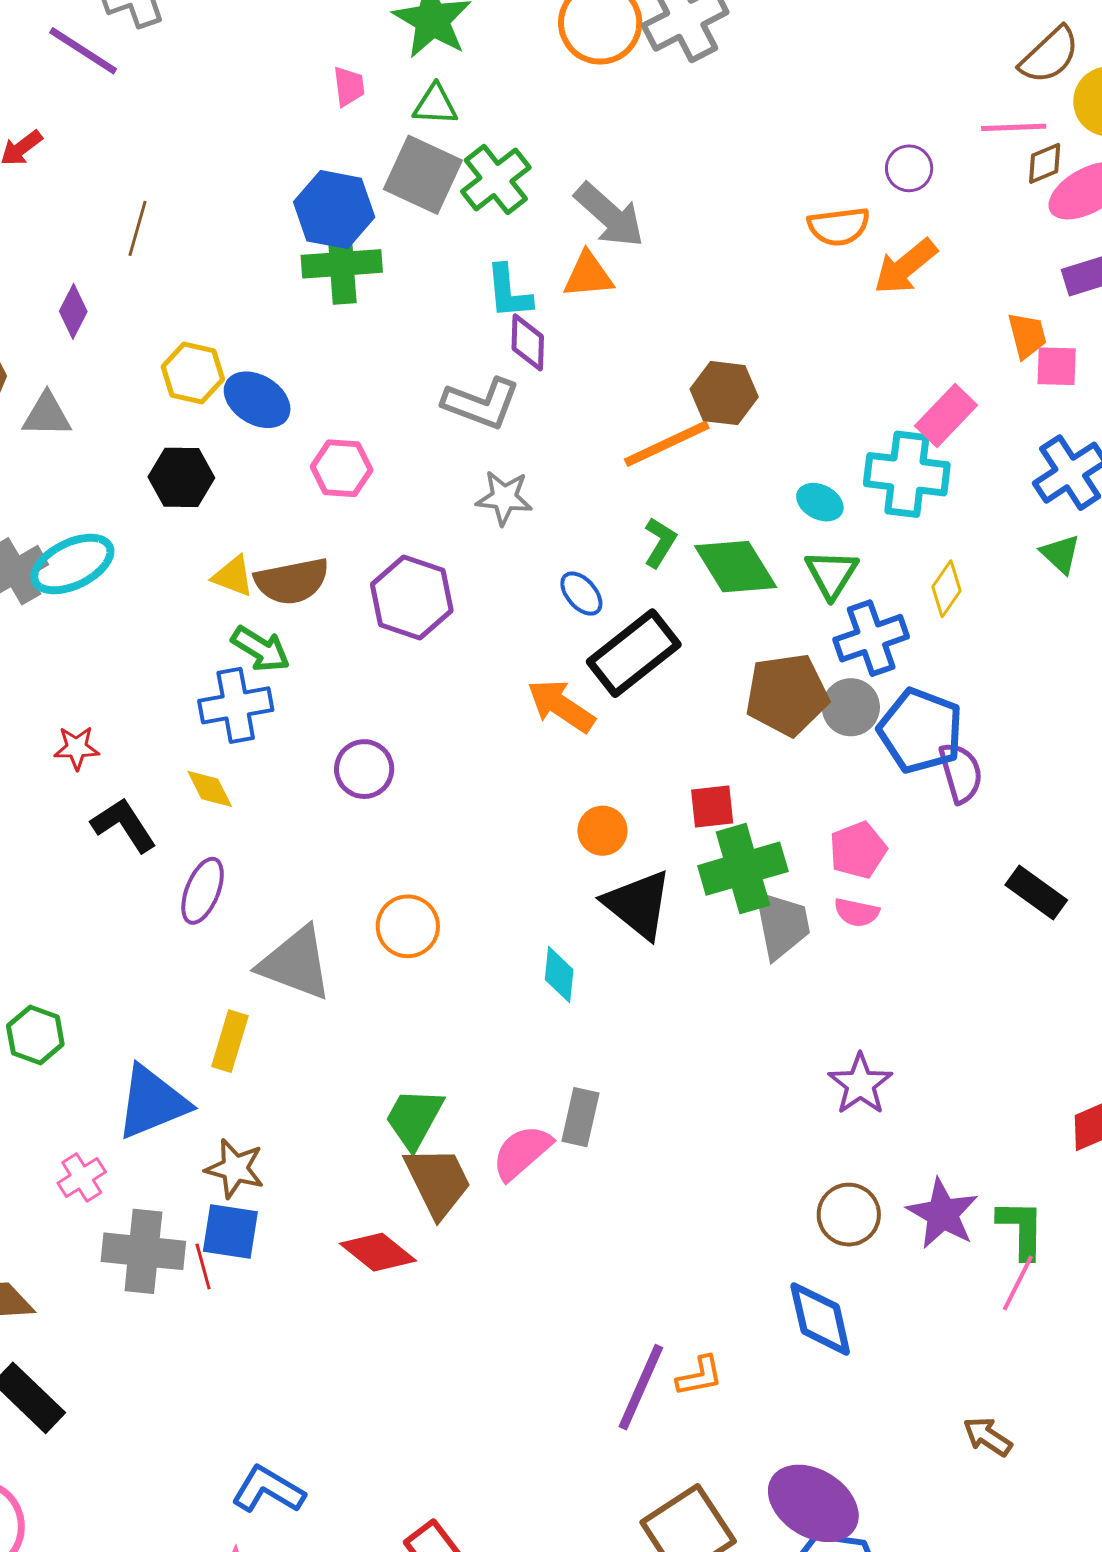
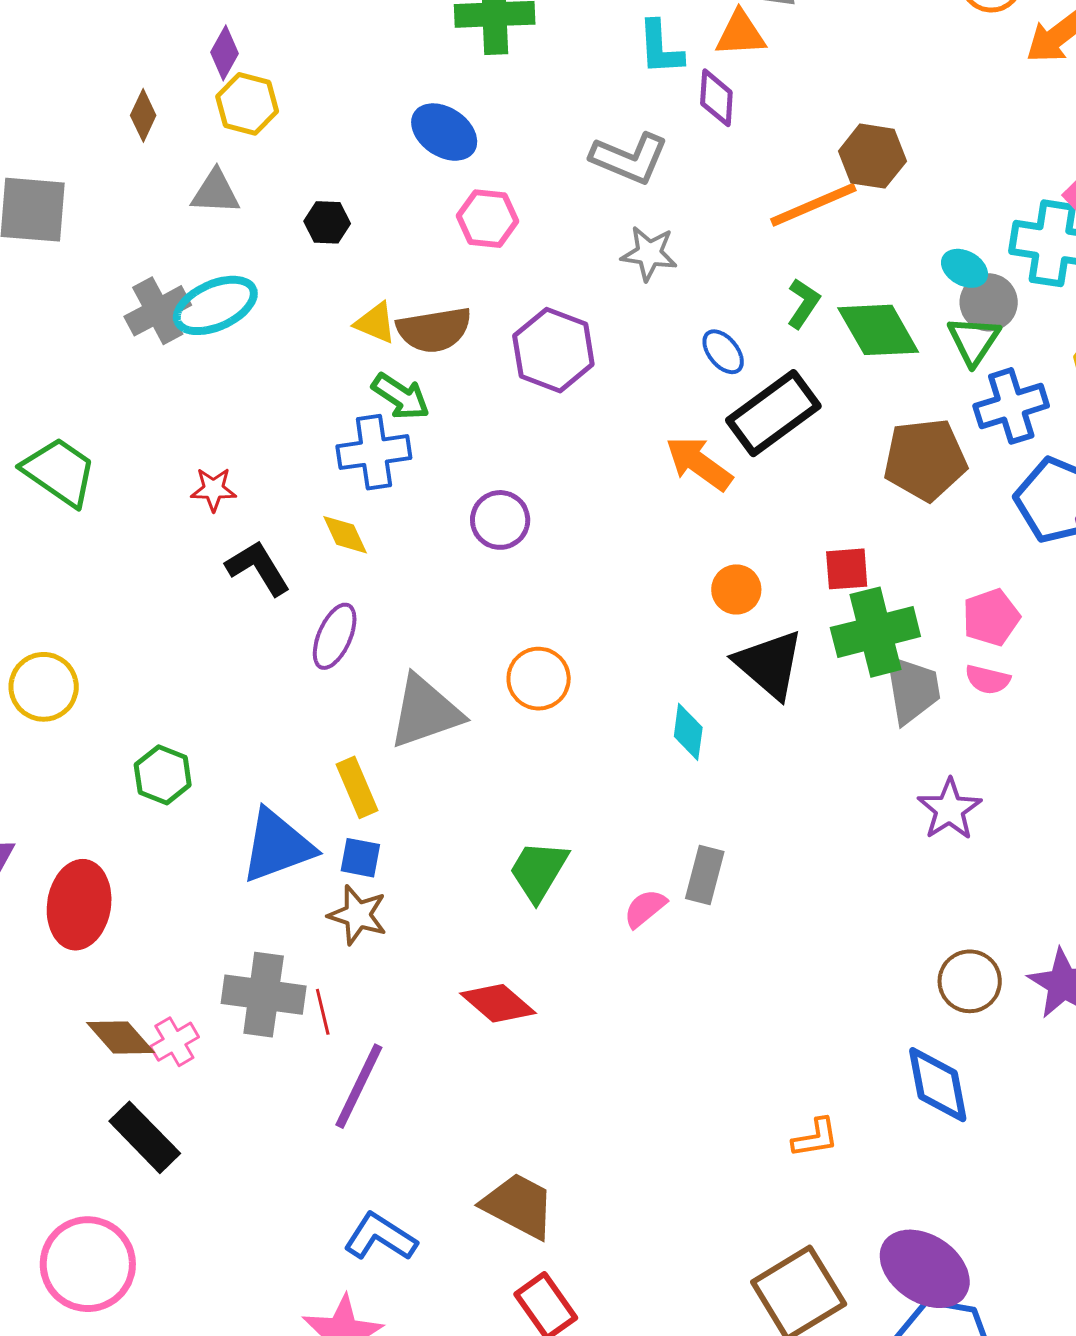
purple diamond: (528, 342) -> (716, 98), moved
yellow hexagon: (193, 373) -> (247, 104), moved
blue ellipse: (257, 400) -> (444, 132), moved
gray triangle: (47, 415) -> (215, 192), moved
black hexagon: (181, 477) -> (327, 222), size x0.7
gray circle: (851, 707) -> (989, 302), moved
gray triangle: (296, 963) -> (425, 712), turned -42
yellow rectangle: (230, 1041) -> (357, 787), turned -42
purple star: (860, 1084) -> (950, 809), moved
pink semicircle: (522, 1152) -> (645, 908), size x0.7
pink cross: (82, 1177) -> (174, 1042), moved
brown trapezoid: (438, 1182) -> (519, 1206), moved, turned -38
blue square: (230, 1231) -> (360, 858), moved, size x0.7
purple line: (641, 1387) -> (359, 1086), moved

